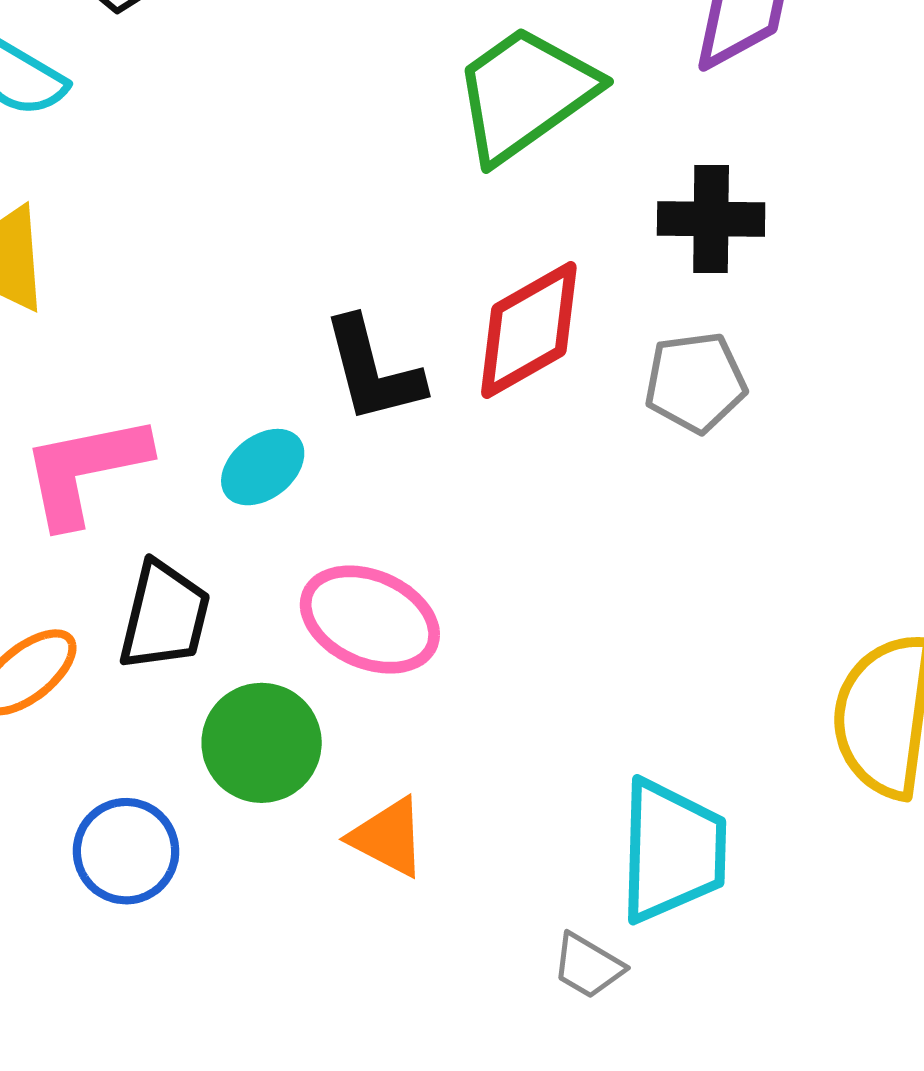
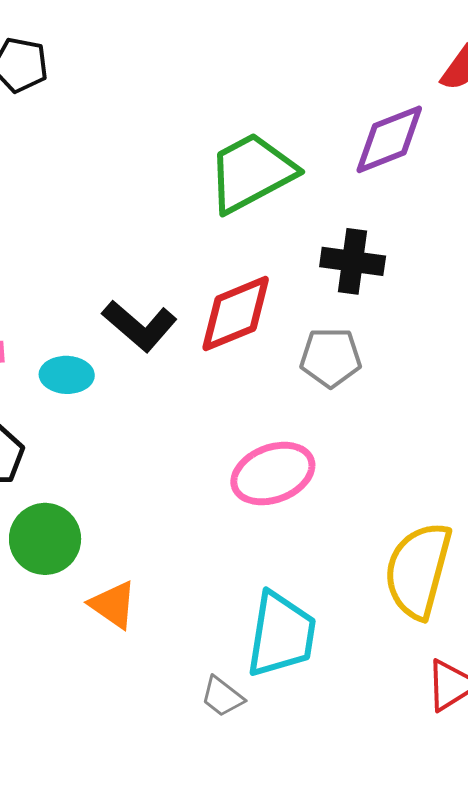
black L-shape: (373, 370) -> (140, 326), turned -42
cyan ellipse: (263, 467) -> (67, 375), turned 33
pink ellipse: (370, 620) -> (273, 474), moved, turned -52

